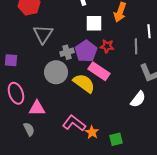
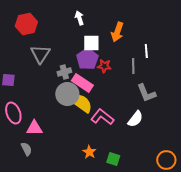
purple pentagon: (86, 51) -> (87, 59), moved
pink rectangle: (99, 71) -> (82, 83), moved
gray circle: (56, 72) -> (67, 94), moved
pink L-shape: (74, 123) -> (102, 117), moved
green square: (116, 139) -> (113, 159), turned 32

